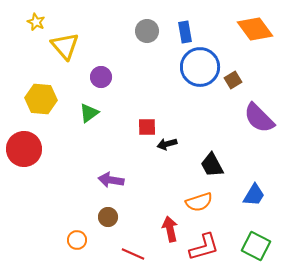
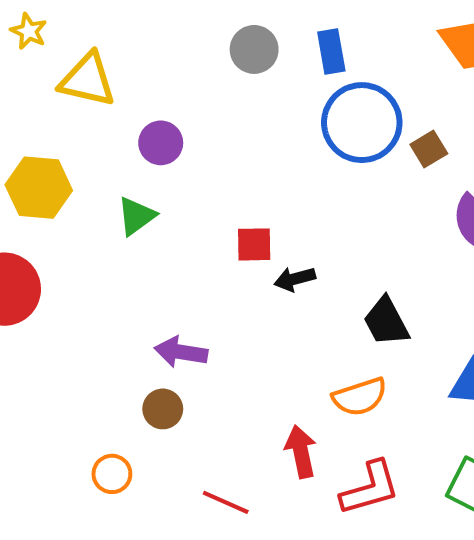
yellow triangle: (65, 46) -> (88, 80), turned -36
brown circle: (108, 217) -> (163, 409), moved

